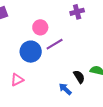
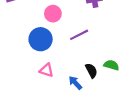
purple line: (55, 44) -> (79, 35), moved
pink triangle: (17, 80) -> (46, 70), moved, turned 40

